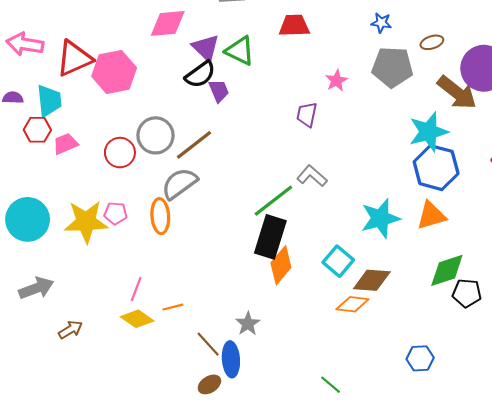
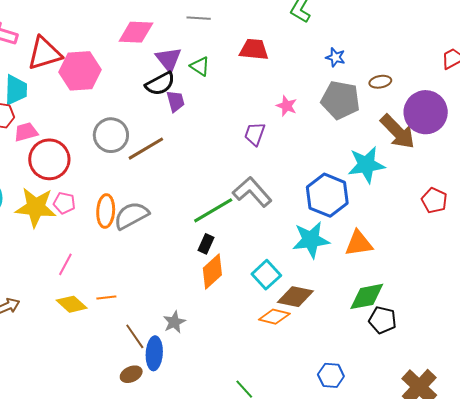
green triangle: (240, 51) -> (200, 66), size x0.7
pink star: (336, 81) -> (287, 106), turned -30
red circle: (120, 153) -> (49, 159), moved, size x1.4
blue hexagon: (436, 168) -> (327, 195), moved
gray L-shape: (312, 176) -> (252, 192), size x1.4
gray semicircle: (179, 184) -> (131, 215), moved
black rectangle: (270, 237) -> (206, 244), size x0.5
pink line: (136, 289) -> (65, 264), moved

